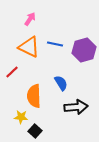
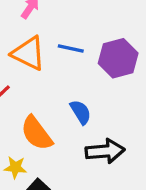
orange semicircle: (34, 96) -> (37, 133), turned -35

